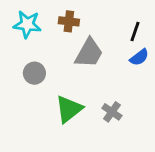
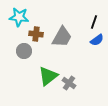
brown cross: (69, 21) -> (36, 34), moved
gray cross: (112, 112) -> (69, 83), moved

